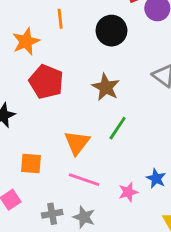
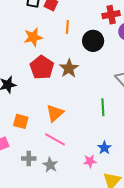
orange line: (60, 19) -> (67, 27), moved
brown star: (106, 87) -> (69, 68), moved
green line: (118, 128) -> (103, 107), moved, turned -48
pink star: (128, 192) -> (90, 161), moved

